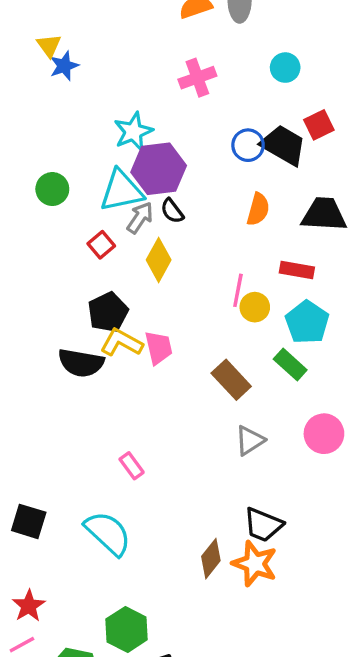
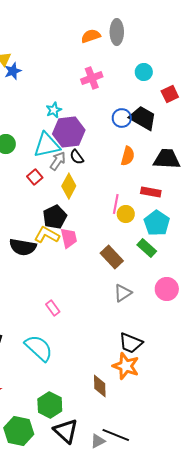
red square: (319, 125) -> (170, 94), moved
cyan star: (133, 132) -> (54, 110), size x0.7
black pentagon: (108, 312) -> (55, 217), moved
brown diamond: (211, 559) -> (100, 386), moved, turned -40

